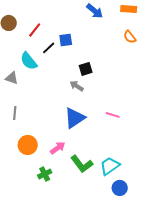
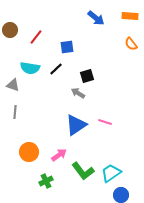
black line: (49, 48) -> (56, 69), moved
cyan semicircle: (29, 61) -> (30, 68), turned -42
gray line: (15, 113) -> (15, 112), moved
pink line: (113, 115) -> (105, 122), moved

